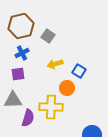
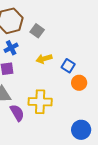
orange circle: (67, 88) -> (79, 83), moved
purple semicircle: (28, 118) -> (17, 113), turned -48

